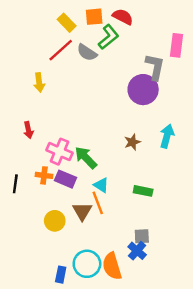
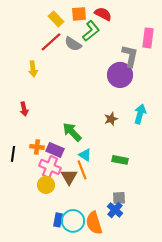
pink cross: (59, 152) -> (50, 167), moved
blue rectangle: (61, 275) -> (58, 220), moved

